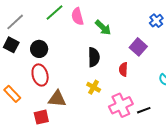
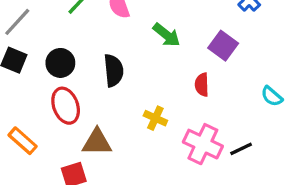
green arrow: (103, 27) -> (167, 35), moved
black semicircle: (94, 57) -> (114, 70), moved
pink cross: (121, 105) -> (203, 144), turned -35

